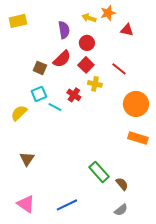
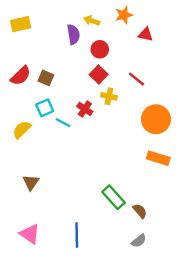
yellow arrow: (89, 18) -> (92, 21), moved
red semicircle: (62, 59) -> (21, 76), moved
blue line: (67, 205) -> (77, 235), turned -65

